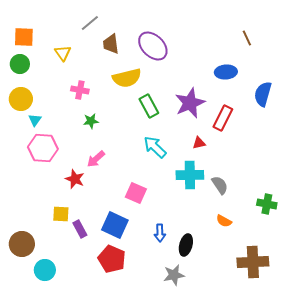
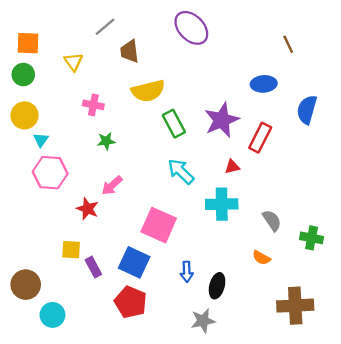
purple ellipse: (153, 46) -> (191, 28), moved
gray semicircle: (220, 185) -> (272, 220), moved
pink square: (136, 193) -> (159, 225), size x1.4

